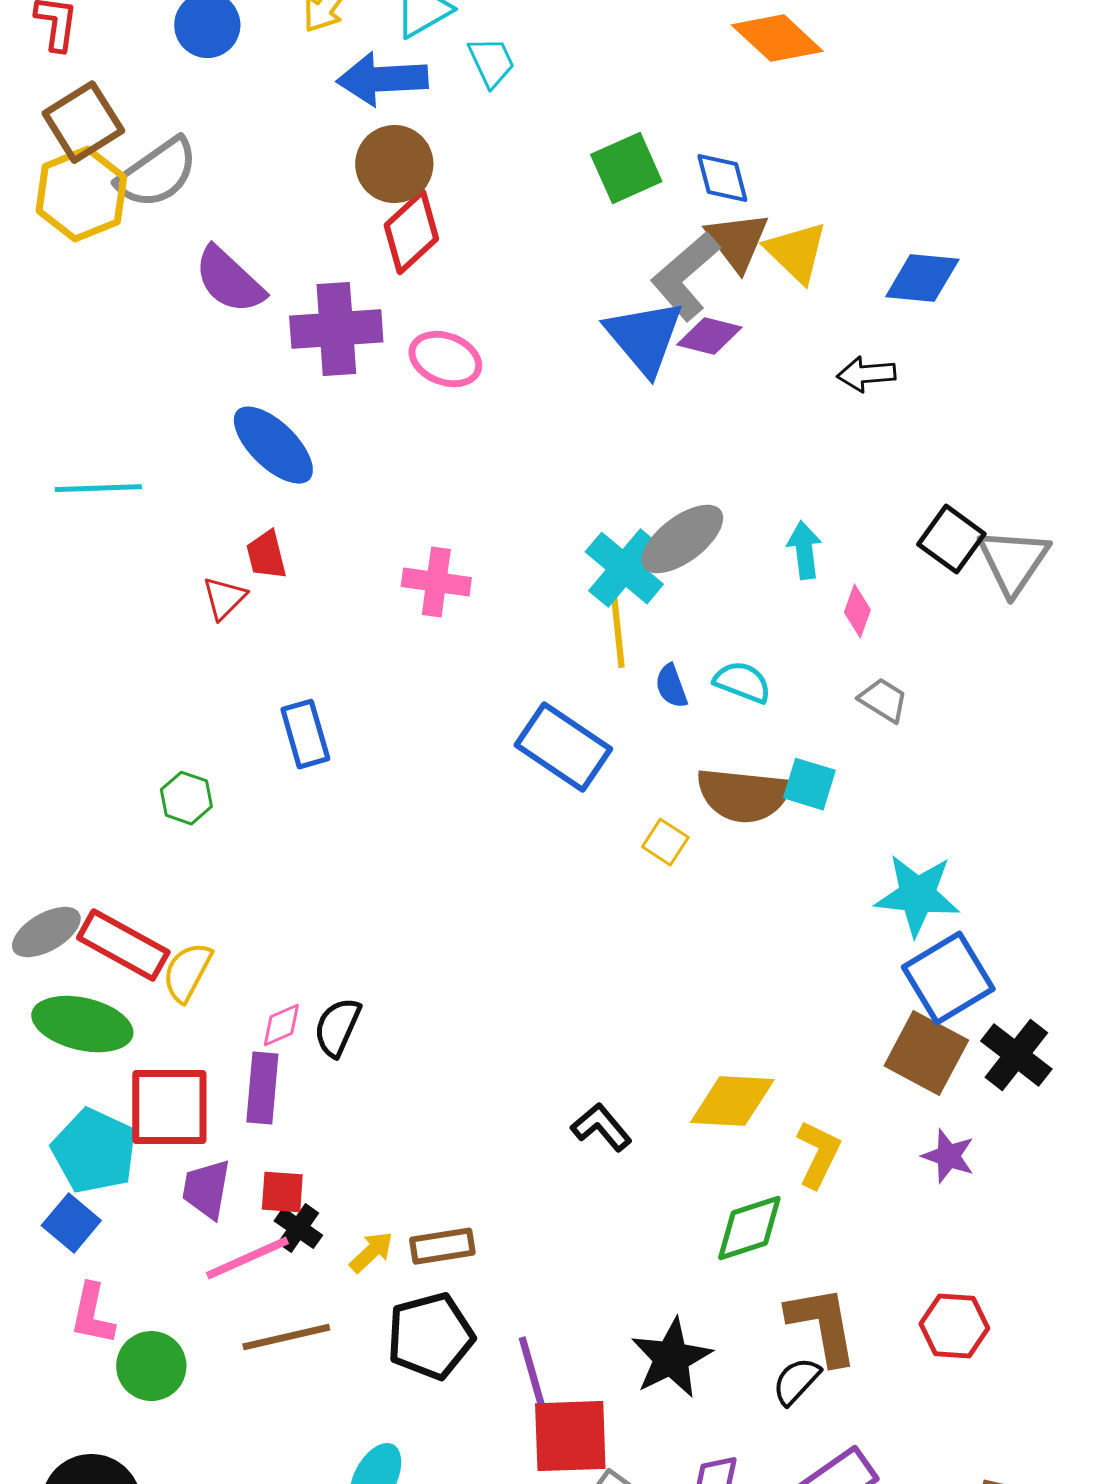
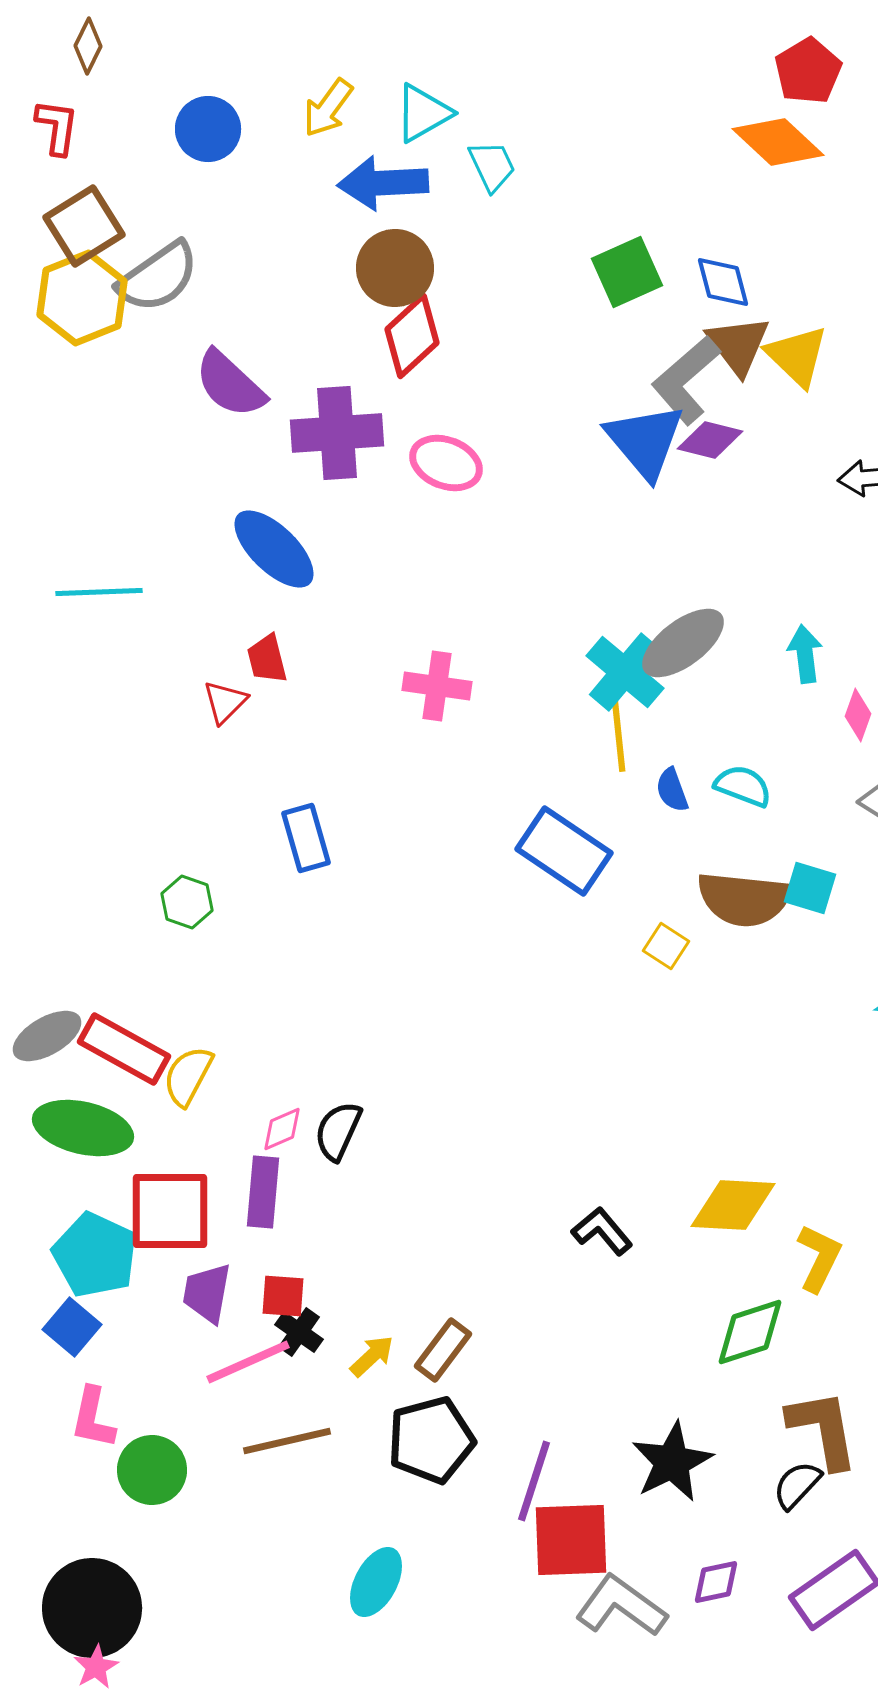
brown rectangle: (442, 1246) -> (443, 1350), turned -44
purple line: (533, 1377) -> (534, 1481), turned 34

